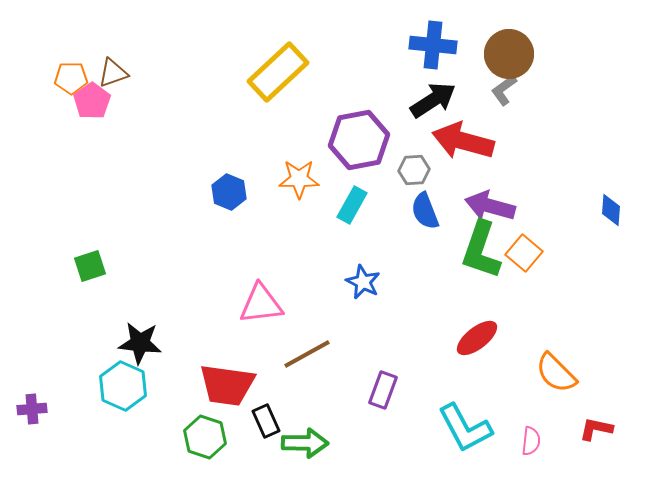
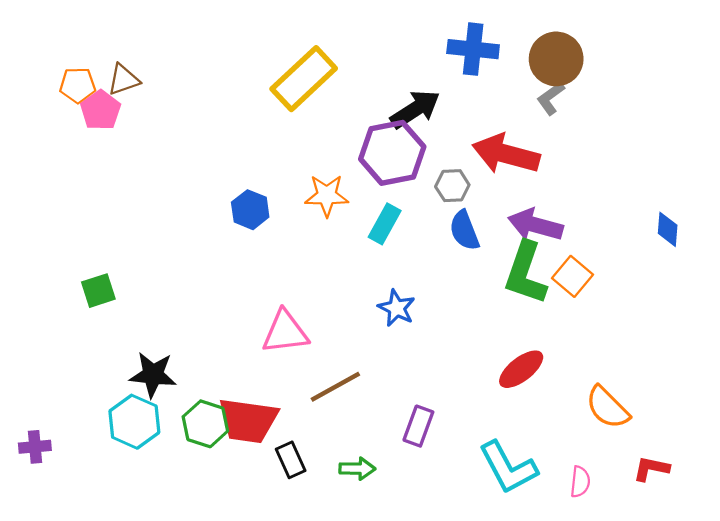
black arrow: (433, 100) -> (415, 109), moved
green hexagon: (205, 437) -> (205, 424), moved
green arrow: (305, 443) -> (357, 469), moved, size x0.7

